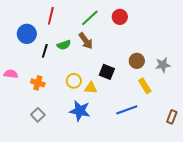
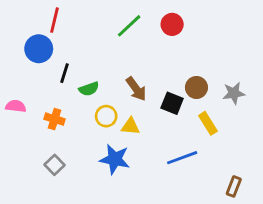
red line: (51, 16) -> (54, 20), moved
brown arrow: (86, 41) -> (136, 89), moved
green semicircle: (64, 45) -> (89, 89), moved
black square: (107, 72) -> (172, 103), moved
brown rectangle: (172, 117) -> (234, 186), moved

